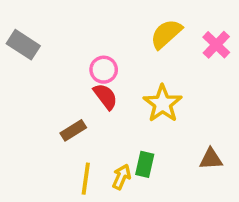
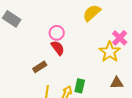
pink cross: (216, 45) -> (120, 38), moved
yellow star: (163, 104) -> (110, 52), moved

